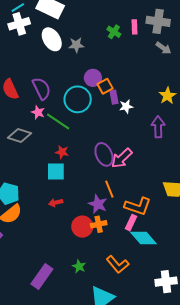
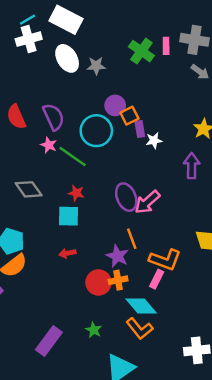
green cross: (114, 32) -> (141, 51), size x1.5
gray diamond: (19, 135) -> (29, 189), moved, turned 35
cyan diamond: (143, 238) -> (141, 306), moved

